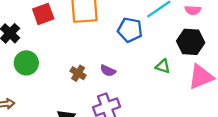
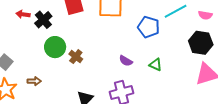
green triangle: (163, 66) -> (156, 65), moved
brown cross: (78, 73) -> (76, 57), moved

